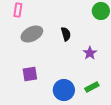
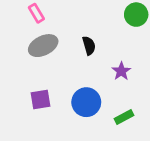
pink rectangle: (18, 10) -> (36, 13), moved, turned -40
blue circle: (64, 90) -> (86, 102), moved

